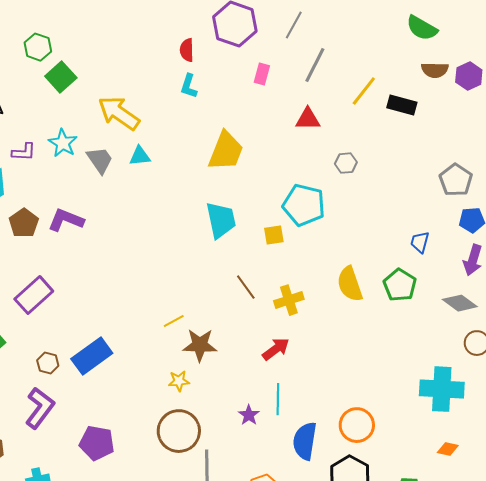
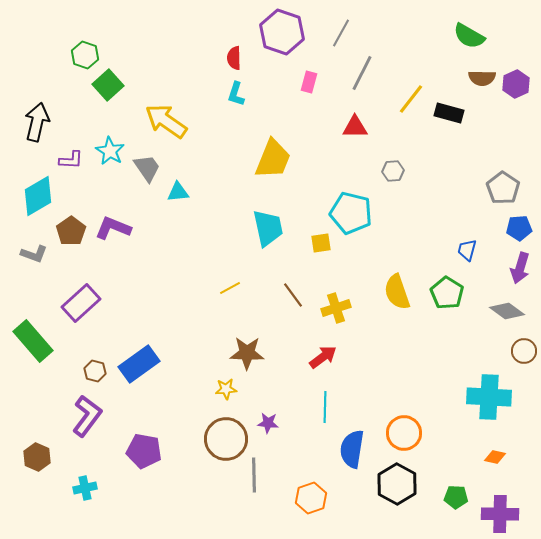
cyan triangle: (140, 156) -> (178, 192), moved
yellow line: (174, 321) -> (230, 288), moved
purple star: (249, 415) -> (268, 423), moved, turned -30

